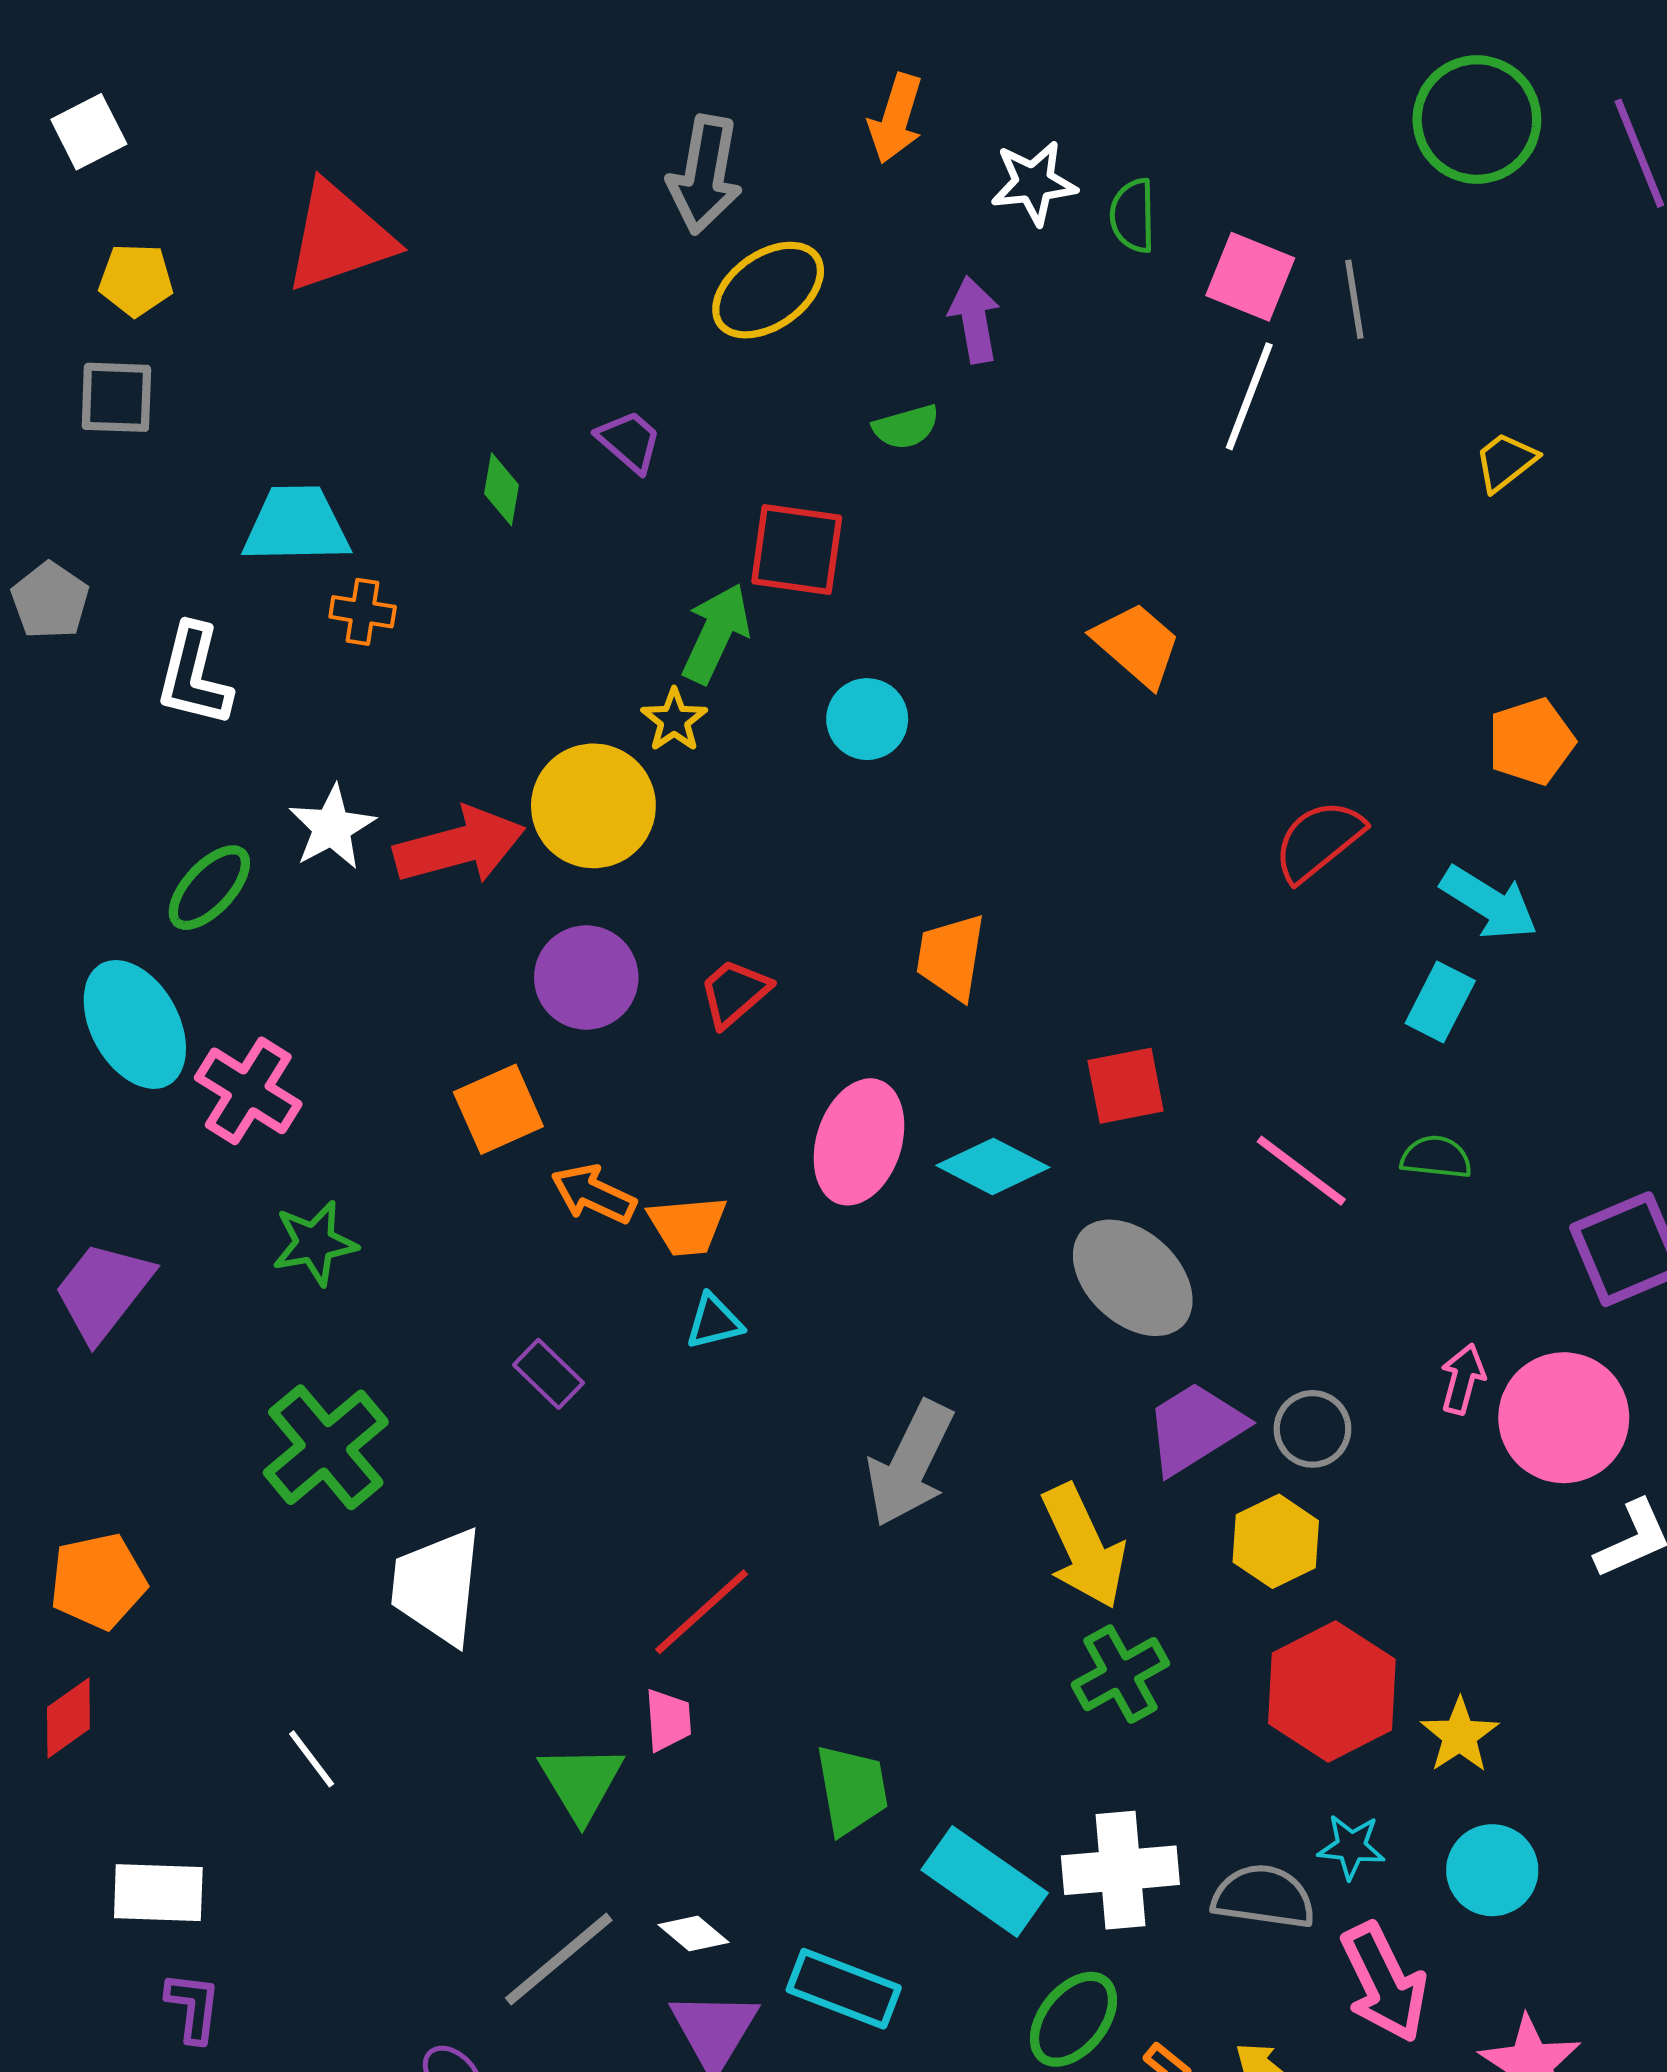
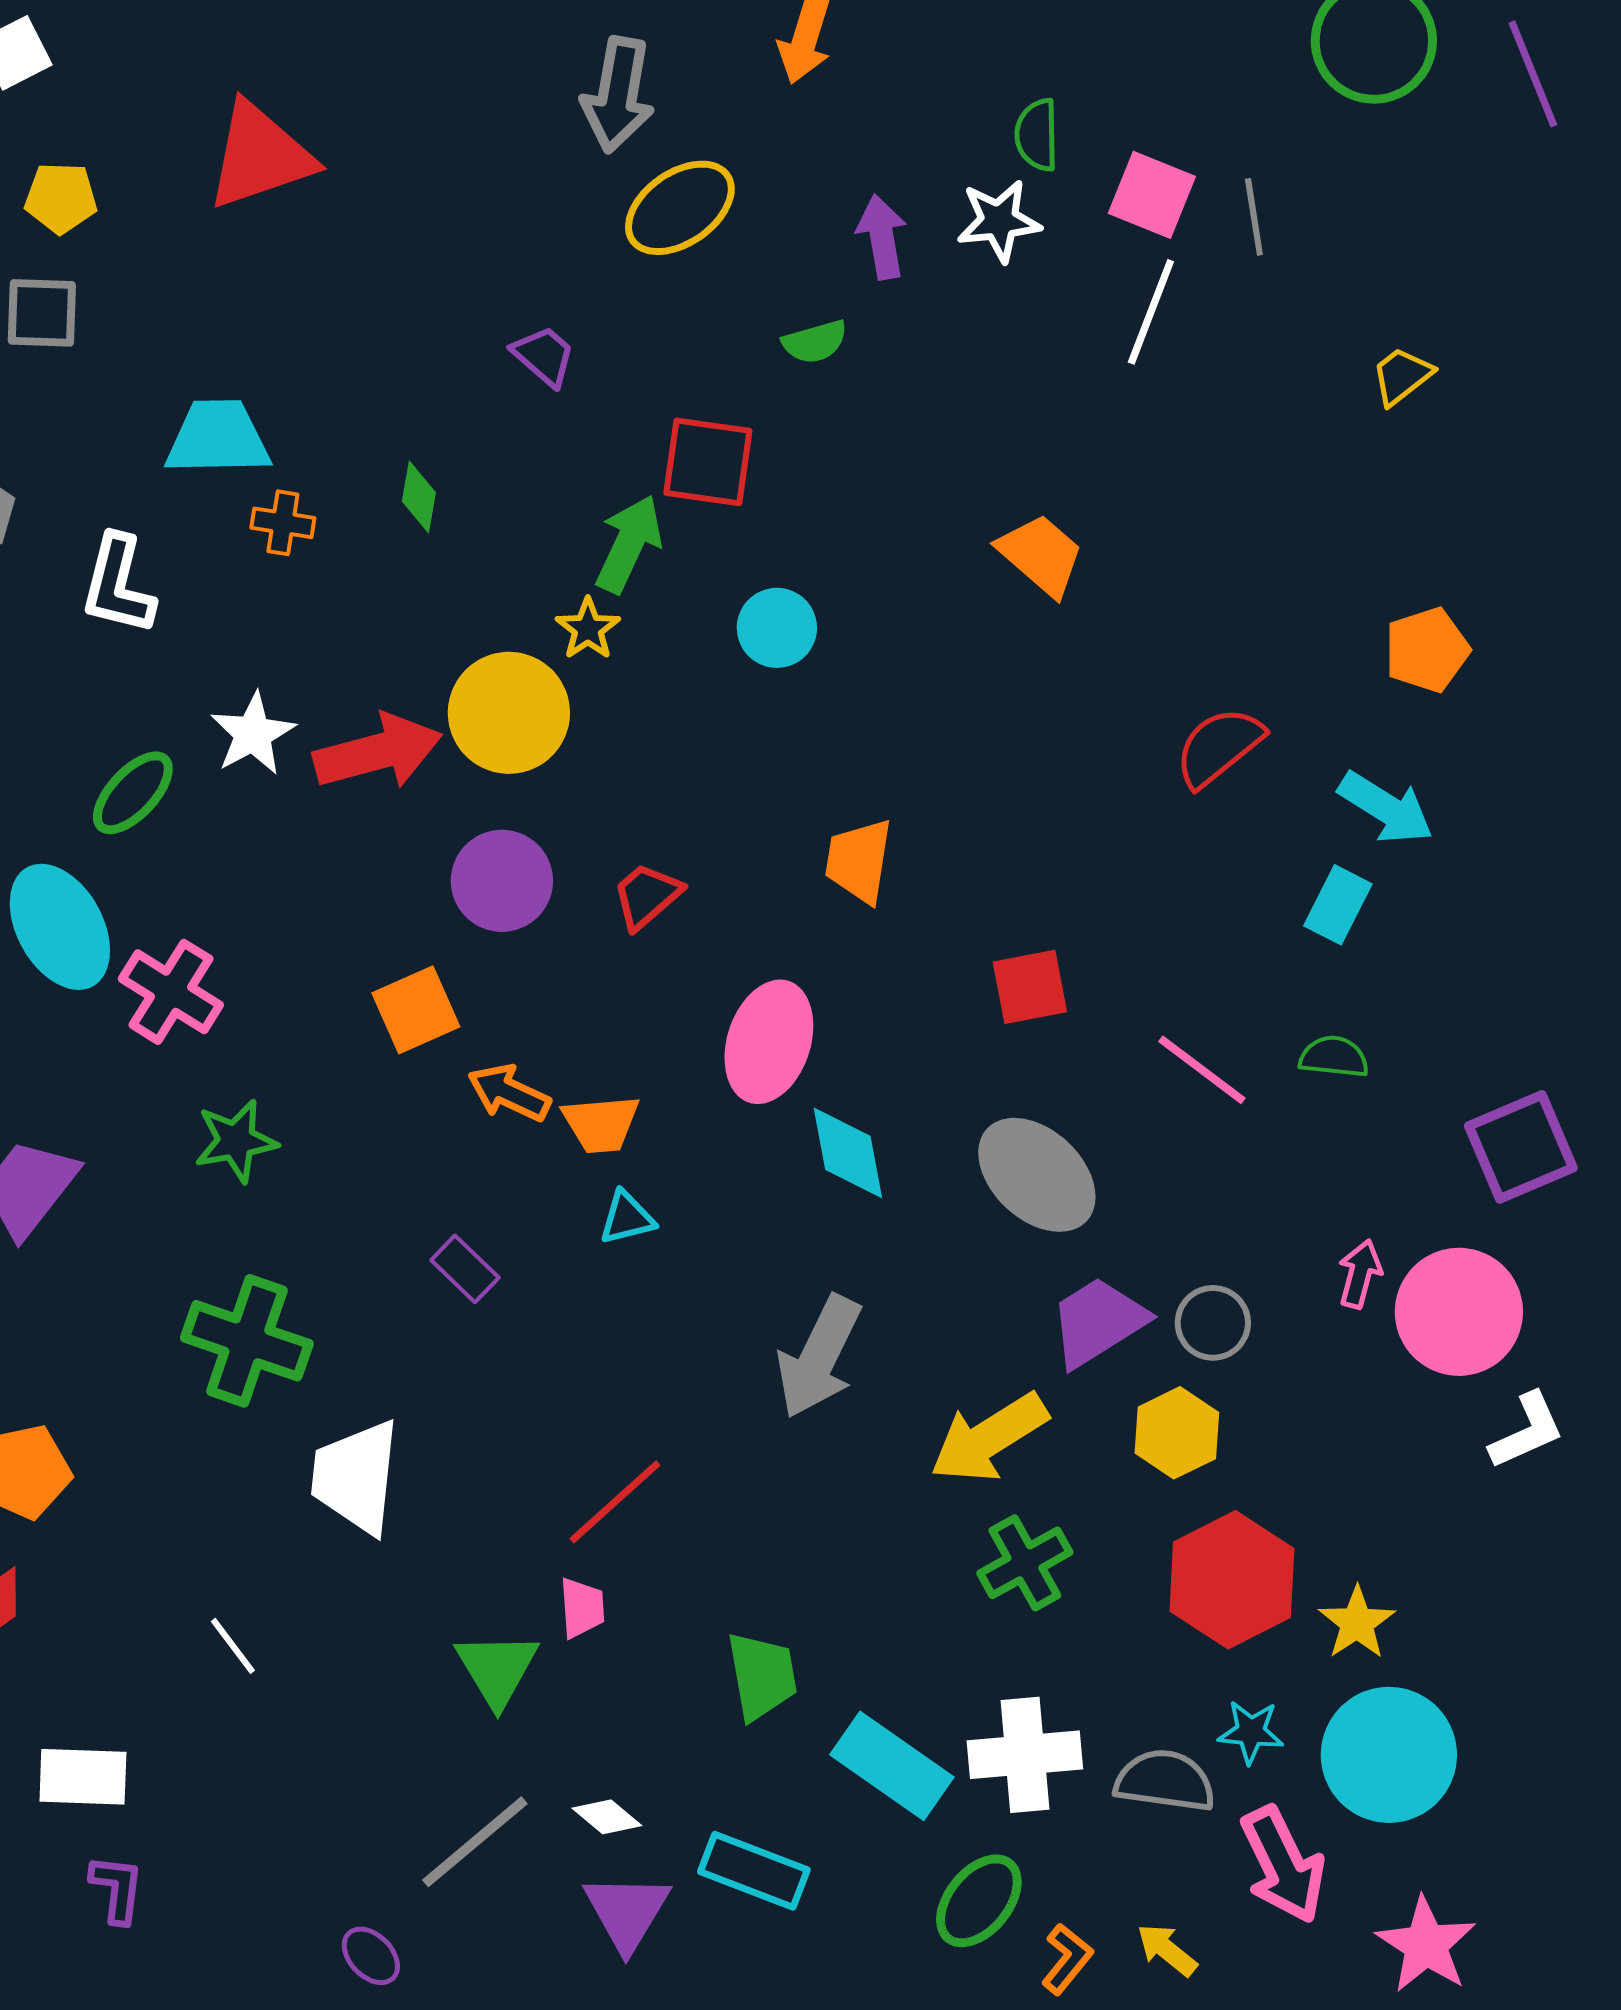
white star: (1034, 183) -> (999, 221), moved
green diamond: (502, 489) -> (419, 497), moved
cyan diamond: (993, 1166) -> (848, 1153), moved, turned 52
green cross: (326, 1447) -> (247, 1341), turned -31
yellow arrow: (1084, 1546) -> (989, 1438), turned 83
cyan circle: (1492, 1870) -> (1389, 1755), size x1.5

